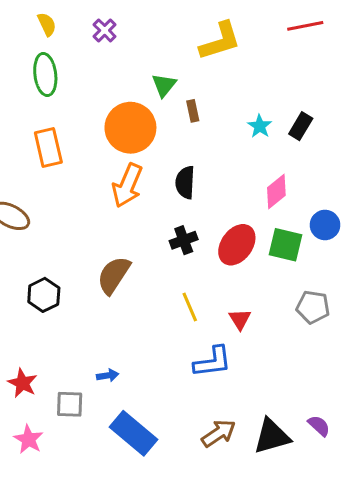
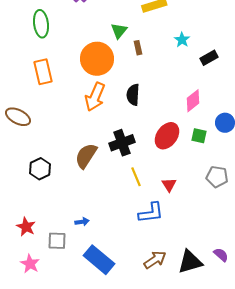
cyan star: (260, 126) -> (182, 40), moved
black rectangle: (301, 126) -> (209, 58), turned 30
black cross: (184, 240) -> (122, 143), moved, size x1.4
green square: (285, 245) -> (199, 136), size x0.7

